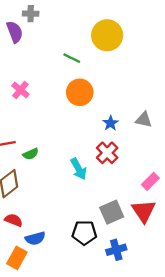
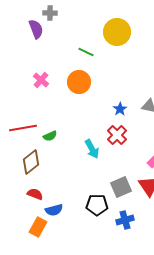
orange circle: (80, 92) -> (79, 82), moved

